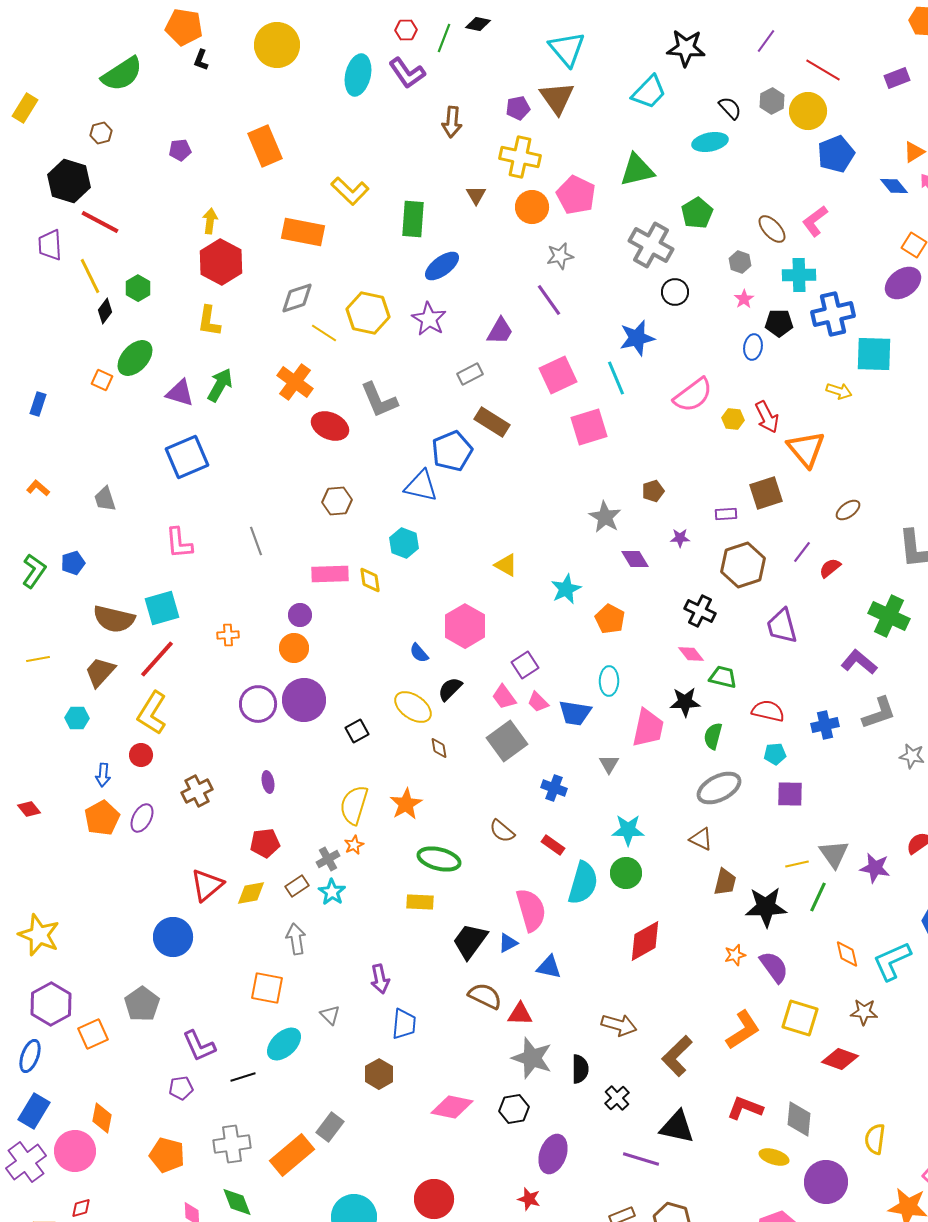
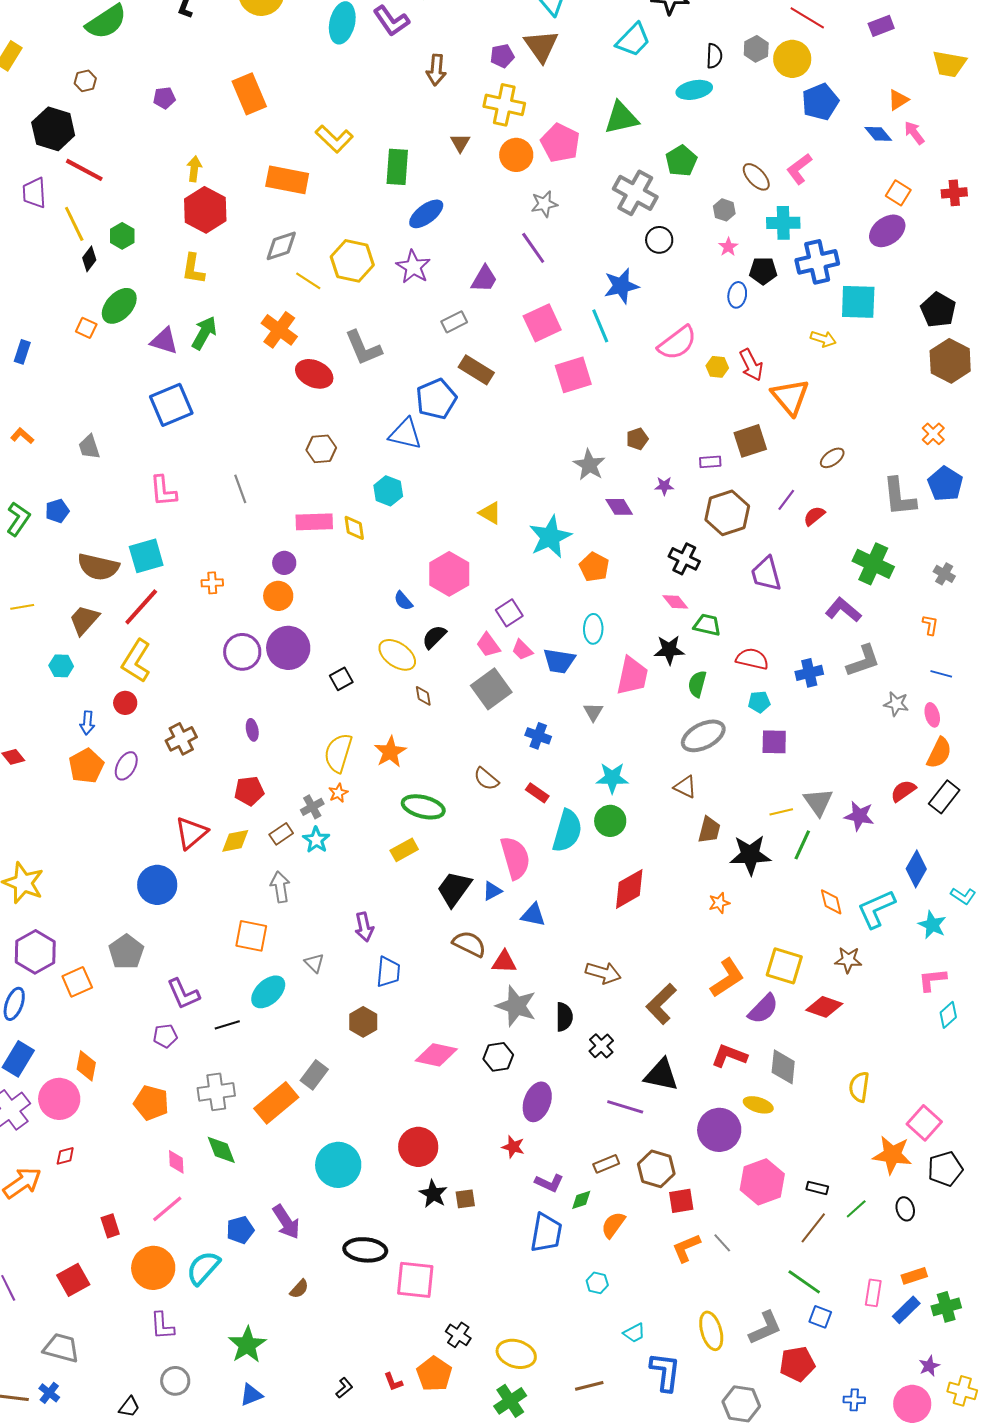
black semicircle: (730, 108) -> (714, 56), turned 45
cyan star: (566, 589) -> (550, 537), size x1.4
yellow rectangle: (420, 902) -> (404, 850), turned -32
purple semicircle: (774, 967) -> (763, 1009), moved, turned 80
purple circle: (826, 1182) -> (719, 1130), moved

